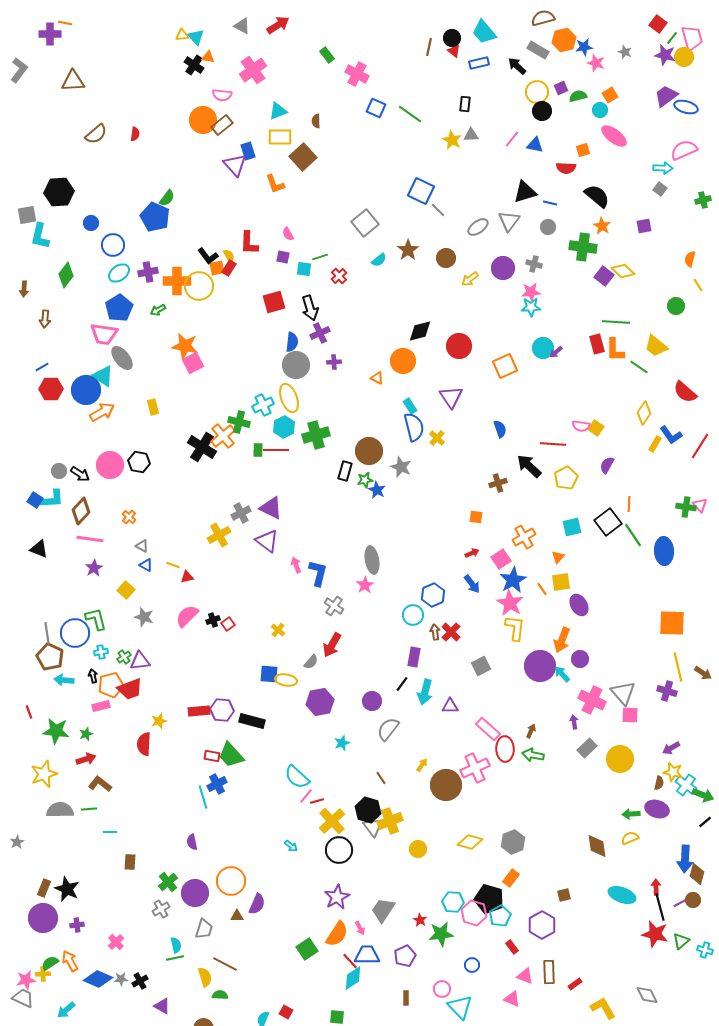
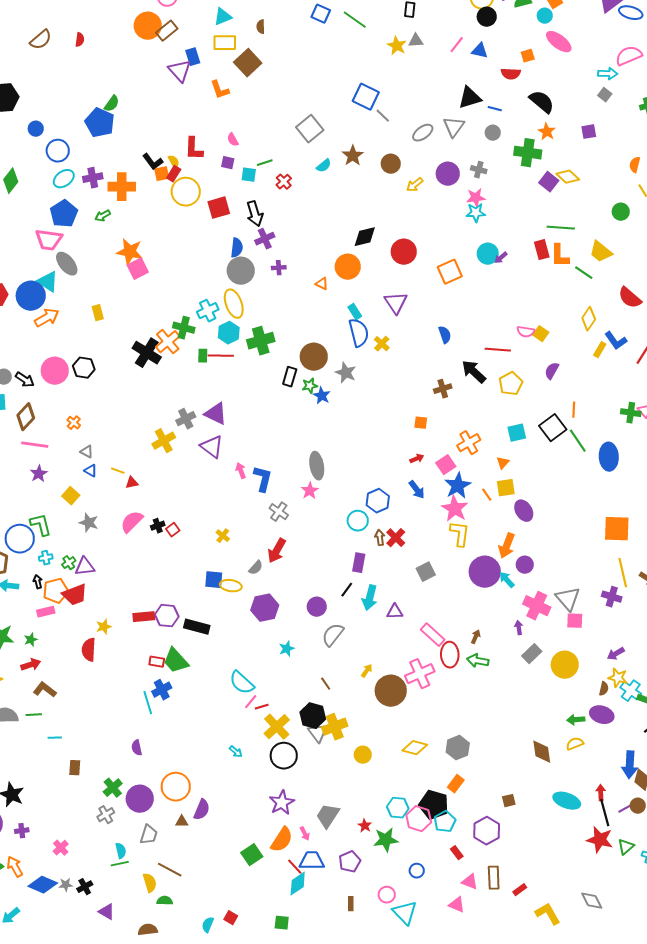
yellow circle: (199, 286) -> (186, 192), moved

